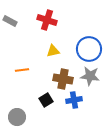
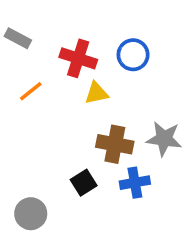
red cross: (47, 20) -> (78, 58), moved
blue circle: (89, 49) -> (133, 55), moved, size x0.7
orange line: (22, 70) -> (31, 91), moved, turned -32

